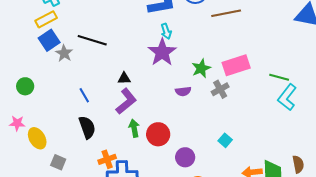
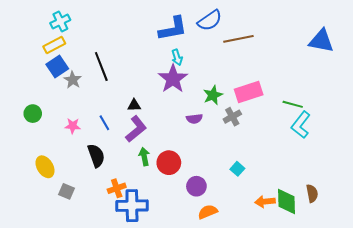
black line: (92, 40) -> (101, 67), turned 52
blue line: (84, 95) -> (104, 123), moved
pink star: (17, 123) -> (73, 126), moved

